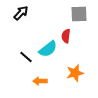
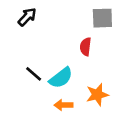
cyan semicircle: (48, 49) -> (61, 78), moved
orange arrow: (40, 81) -> (64, 105), moved

